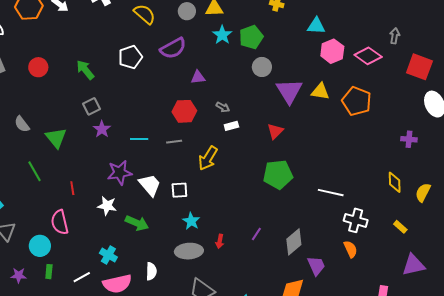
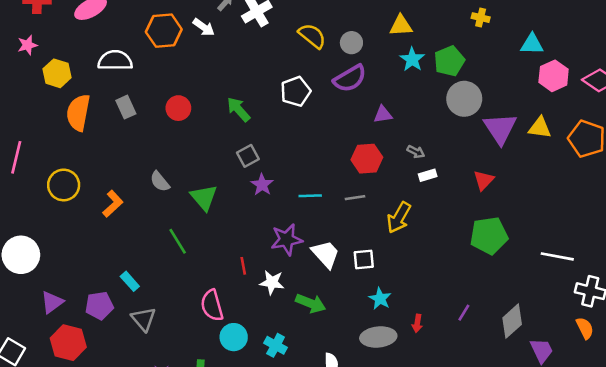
gray circle: (187, 11) -> (351, 43), moved
gray circle: (262, 67) -> (464, 99), size x1.4
red line: (72, 188) -> (243, 266), moved
cyan circle: (40, 246) -> (234, 337), moved

